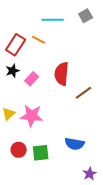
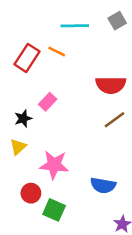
black star: (13, 71) -> (23, 118), moved
red semicircle: (62, 74) -> (111, 85), moved, turned -95
pink star: (32, 116) -> (54, 165), moved
green square: (41, 153) -> (54, 210), moved, turned 30

